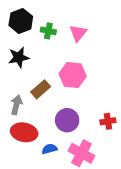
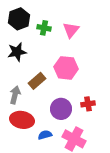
red cross: (108, 121) -> (88, 104), moved

